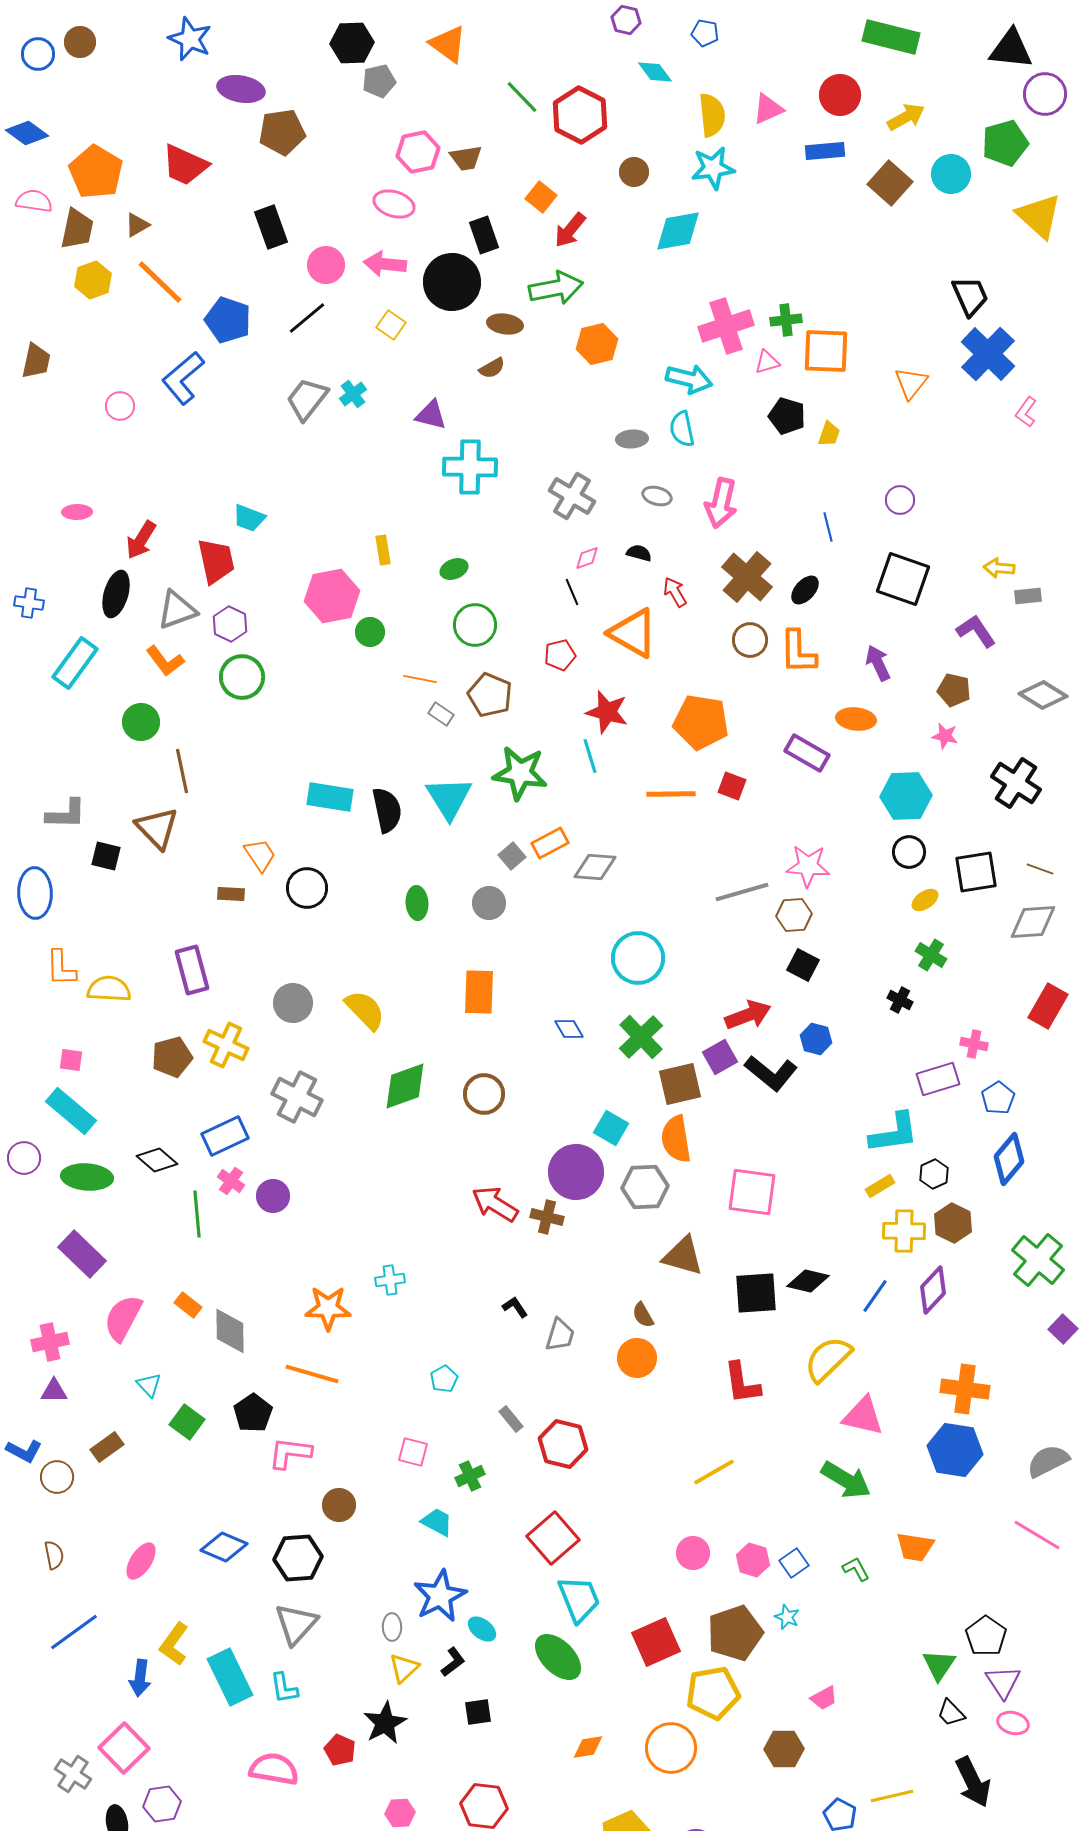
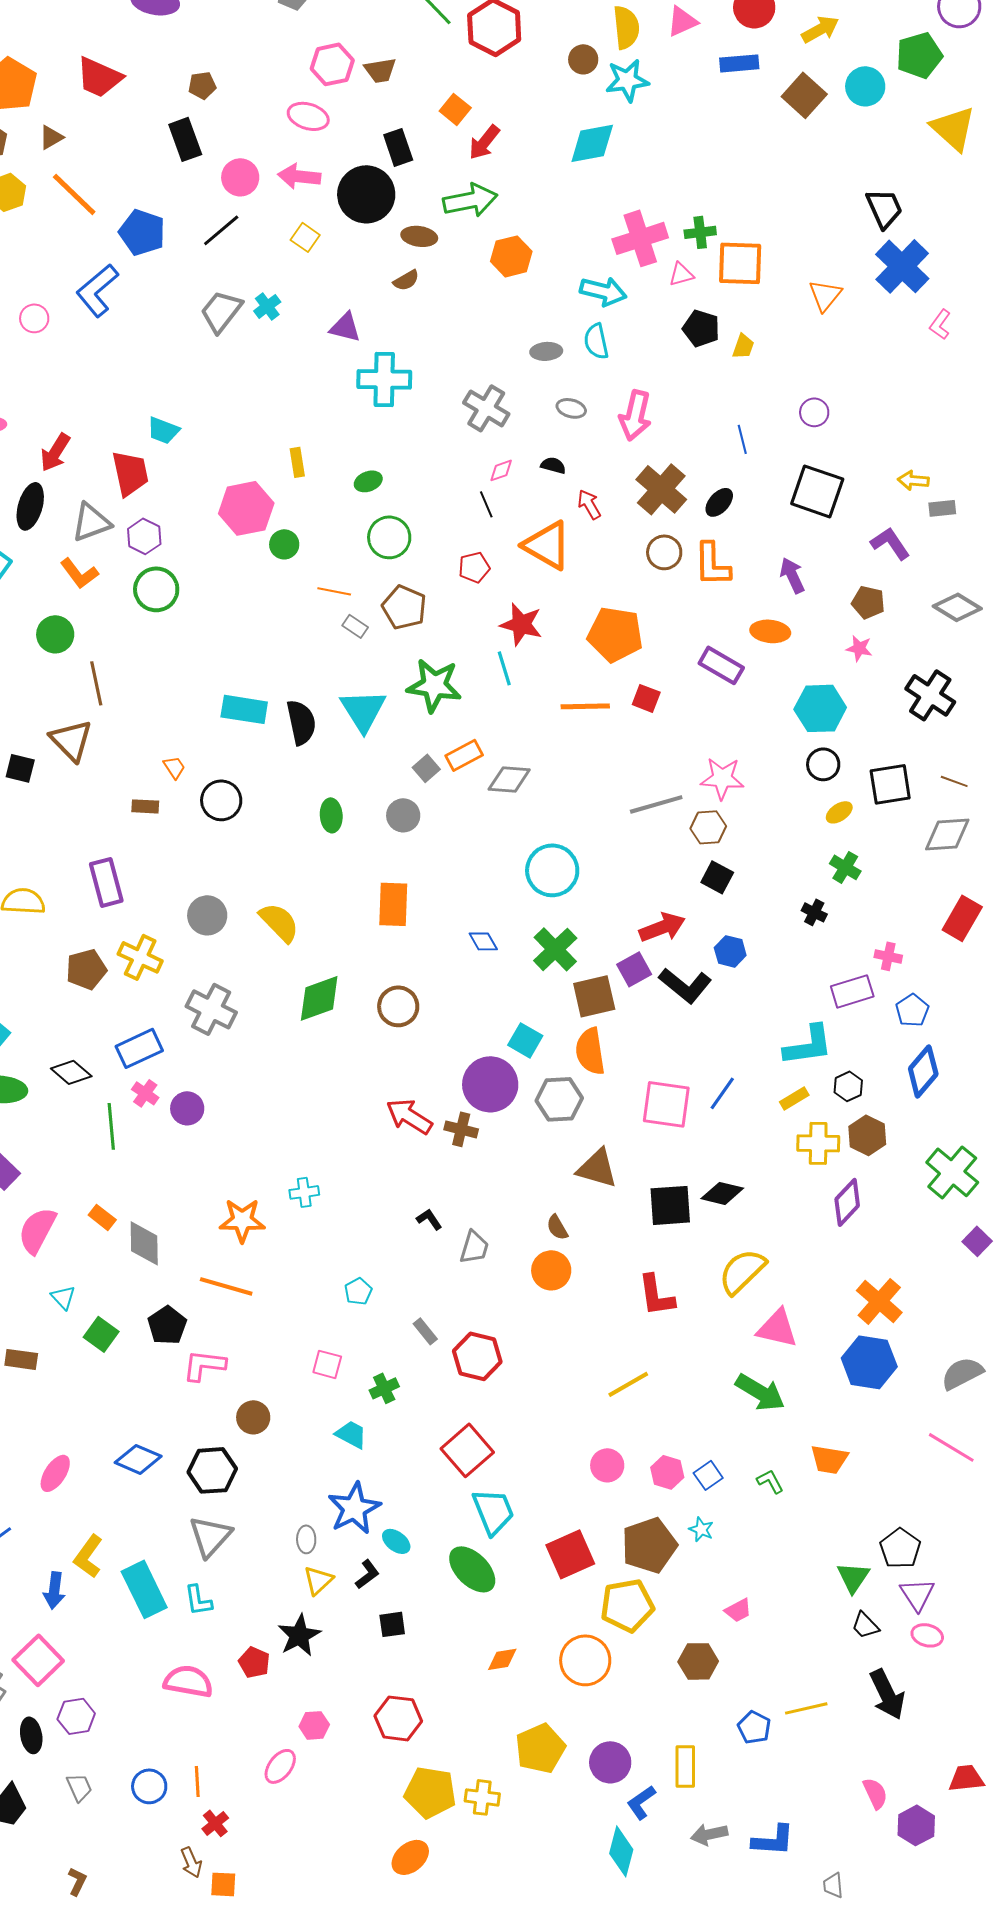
brown pentagon: (282, 132) -> (202, 85), moved, size x0.6
brown circle: (634, 172) -> (583, 59), moved
orange trapezoid: (260, 855) -> (174, 767), size x0.7
blue line: (875, 1296) -> (722, 1093), moved
orange cross: (965, 1389) -> (879, 1301), turned 33
brown rectangle: (107, 1447) -> (21, 1359), turned 44

